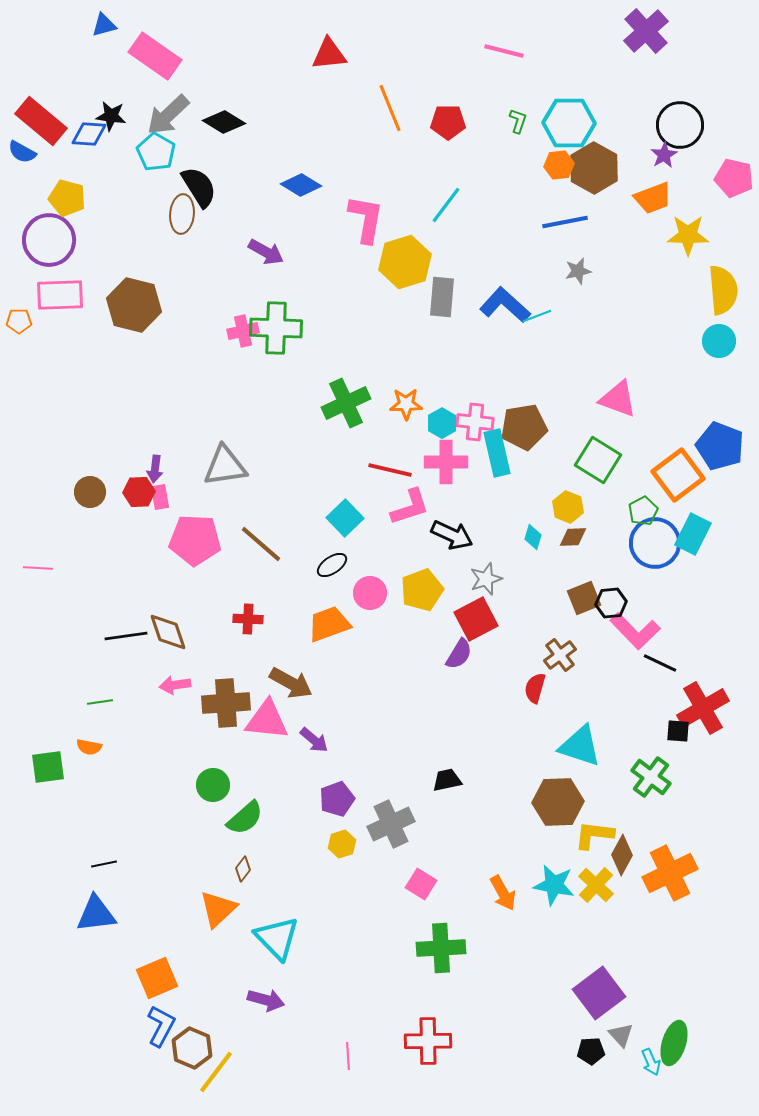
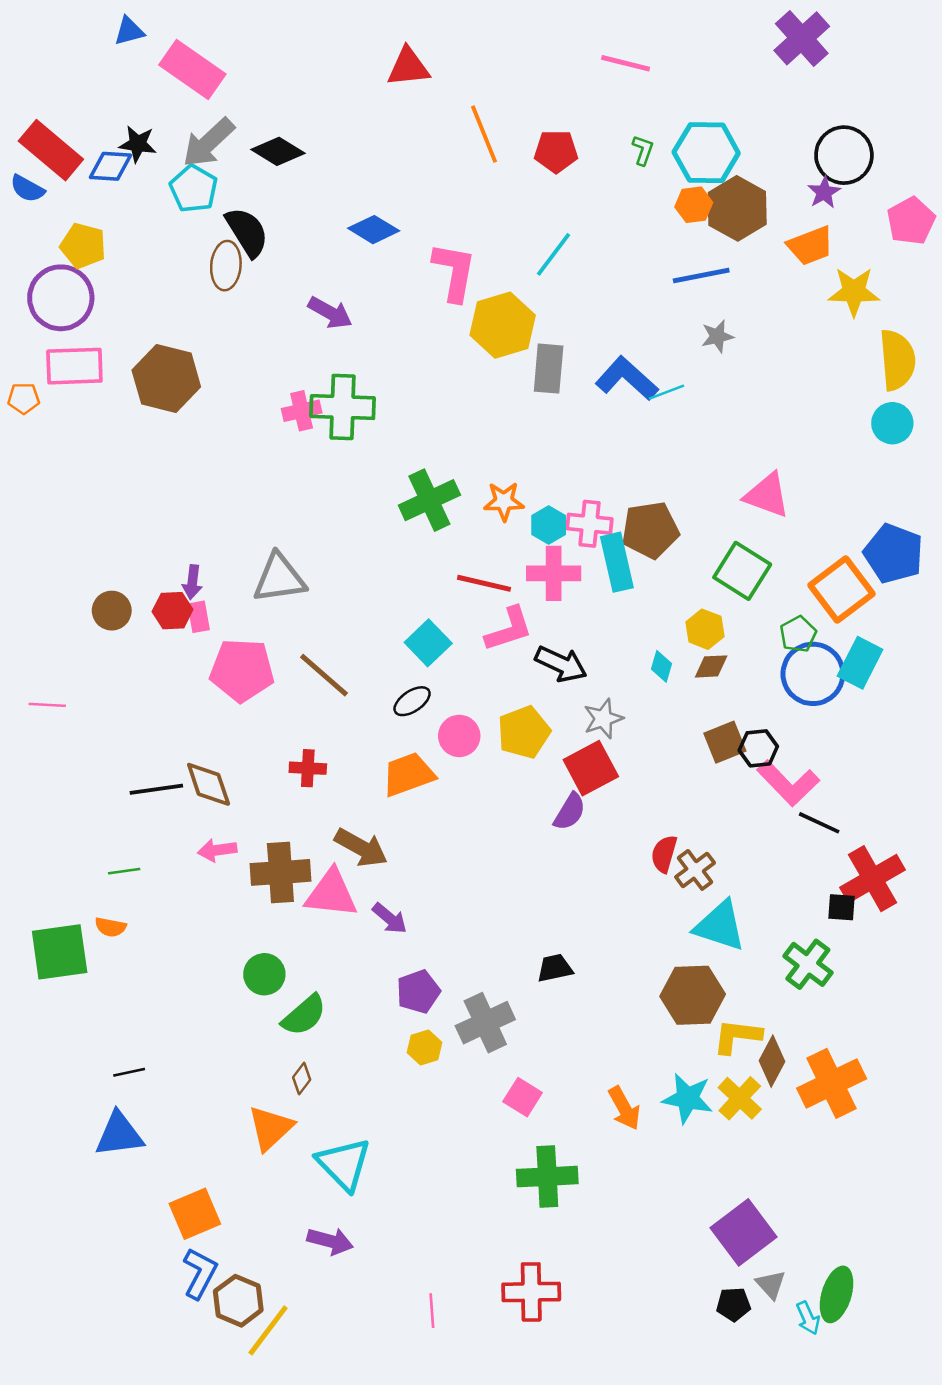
pink pentagon: (734, 178) -> (911, 221), turned 30
brown cross: (560, 655) -> (695, 870), moved
green square: (48, 767) -> (60, 952), size x1.4

